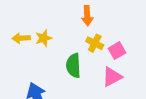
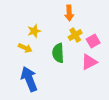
yellow arrow: (21, 38) -> (25, 48), moved, turned -152
yellow cross: (95, 43) -> (75, 35), turned 32

